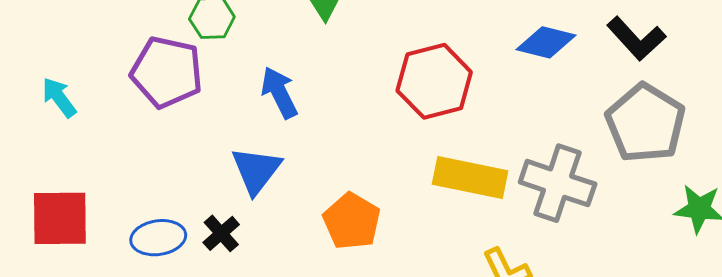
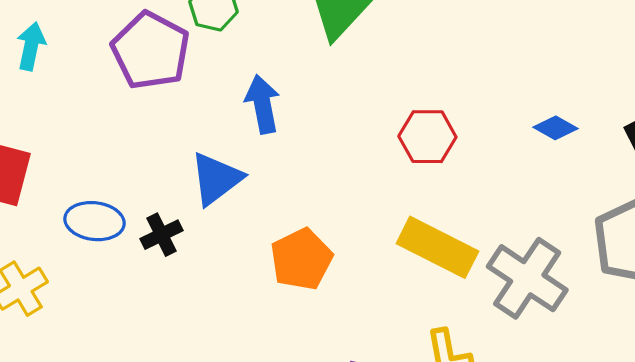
blue diamond: (546, 42) -> (555, 128), size x0.7
red hexagon: (434, 81) -> (427, 137), size x0.7
cyan arrow: (59, 97) -> (31, 46), turned 33

